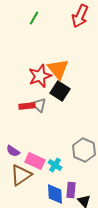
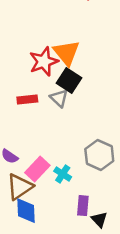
gray triangle: (39, 105) -> (59, 98), moved
pink rectangle: (35, 161) -> (37, 169), turned -72
blue diamond: (55, 194) -> (26, 211), moved

